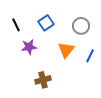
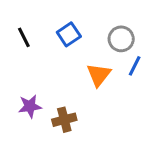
purple star: (29, 47) -> (30, 106), moved
blue line: (90, 56) -> (135, 66), moved

